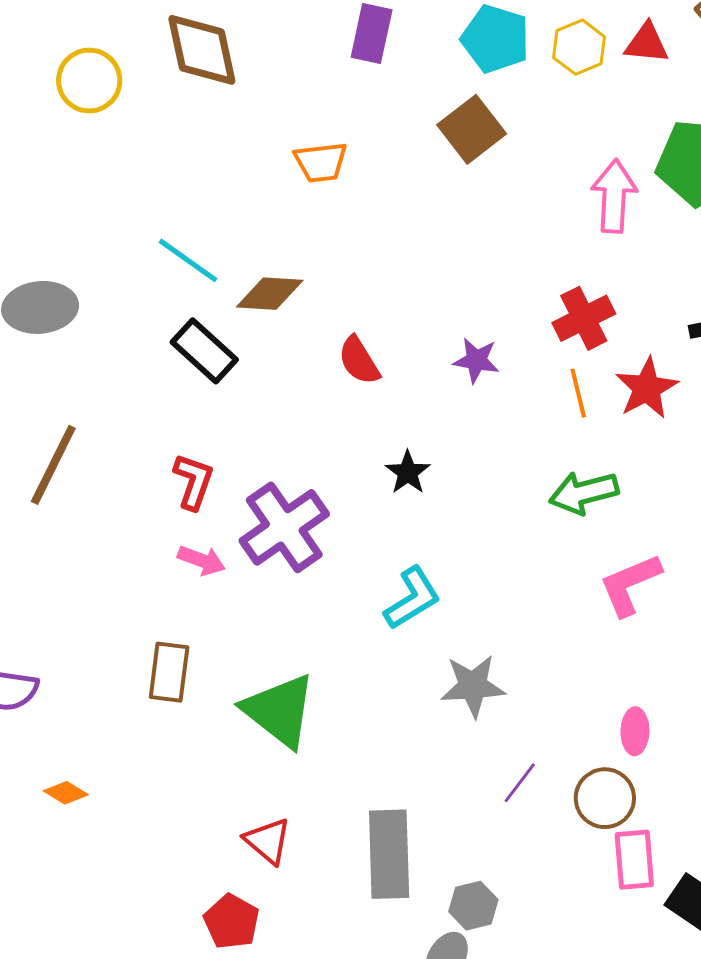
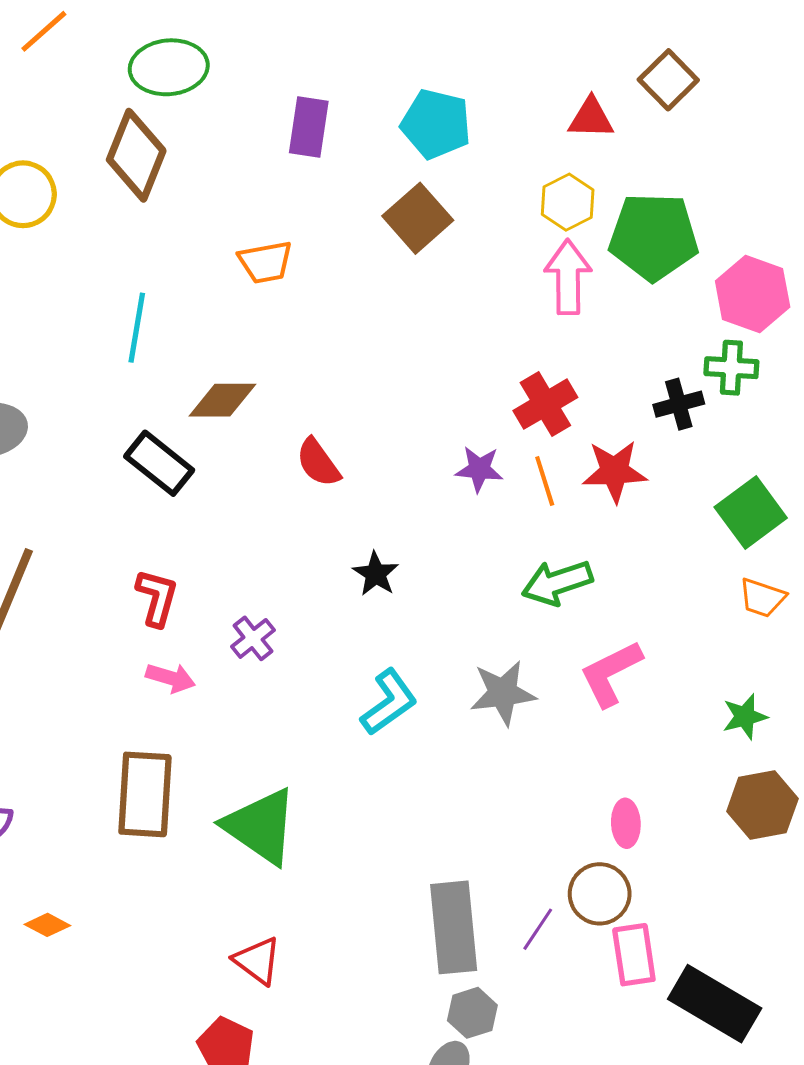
yellow hexagon: (579, 47) -> (568, 202), moved
brown diamond: (202, 50) -> (136, 155), turned 38
cyan line: (188, 260) -> (137, 328), moved, turned 68
purple star: (476, 360) -> (479, 469), moved
red star: (647, 388) -> (615, 471), turned 30
purple cross: (284, 527) -> (253, 638), size x0.5
brown rectangle: (169, 672) -> (145, 794), size x1.4
gray star: (473, 686) -> (503, 693), moved
purple line: (520, 783) -> (538, 929), moved
gray rectangle: (389, 854) -> (454, 927), moved

